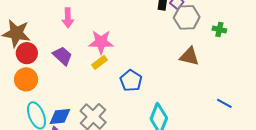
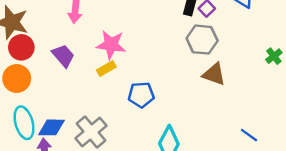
gray hexagon: (187, 17) -> (202, 40), moved
green cross: (219, 29) -> (274, 56), moved, turned 32
blue pentagon: (131, 81) -> (141, 95), turned 30

